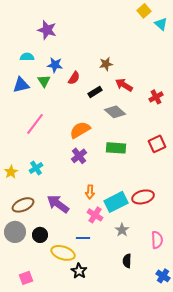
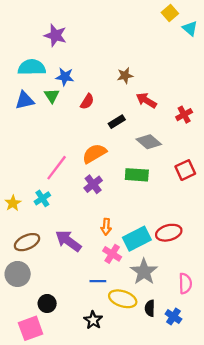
cyan semicircle: (27, 57) -> (32, 67), size x1.6
red semicircle: (74, 78) -> (87, 102), moved
black rectangle: (95, 92) -> (117, 122), moved
gray diamond: (115, 112) -> (149, 142), moved
pink line: (35, 124) -> (57, 168), moved
gray star: (122, 230) -> (144, 272), size x1.6
black circle: (40, 235) -> (47, 304), moved
yellow ellipse: (63, 253) -> (123, 299), moved
blue cross: (163, 276) -> (173, 317), moved
pink square: (26, 278) -> (31, 328), size x1.5

